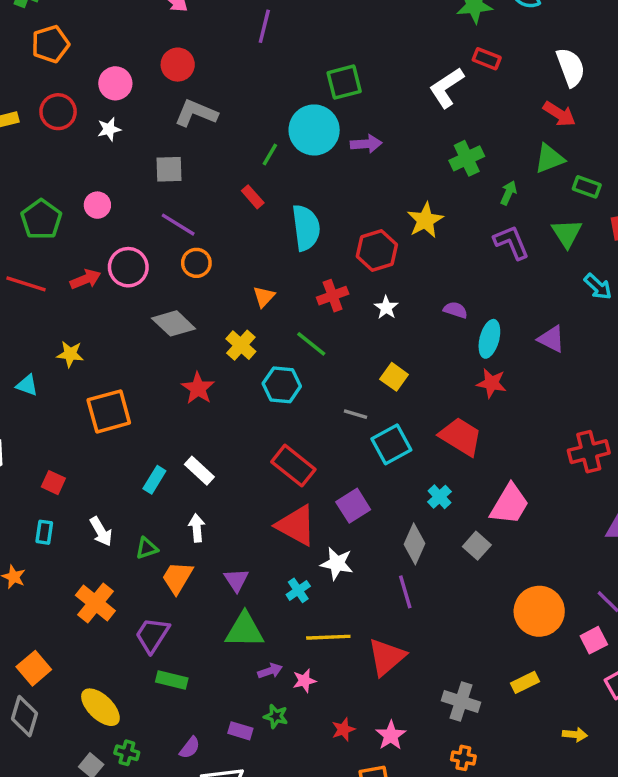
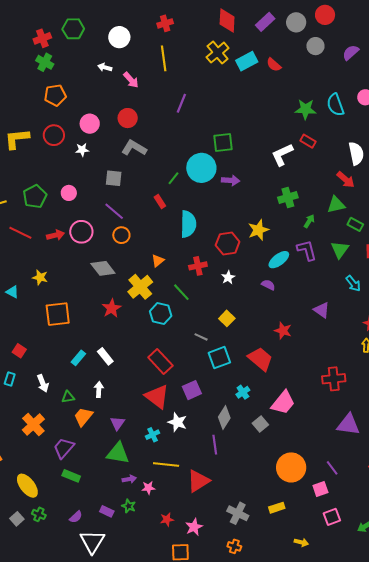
cyan ellipse: (489, 339) -> (279, 260), moved, turned 30
yellow cross: (241, 345) -> (140, 287), size x1.4

